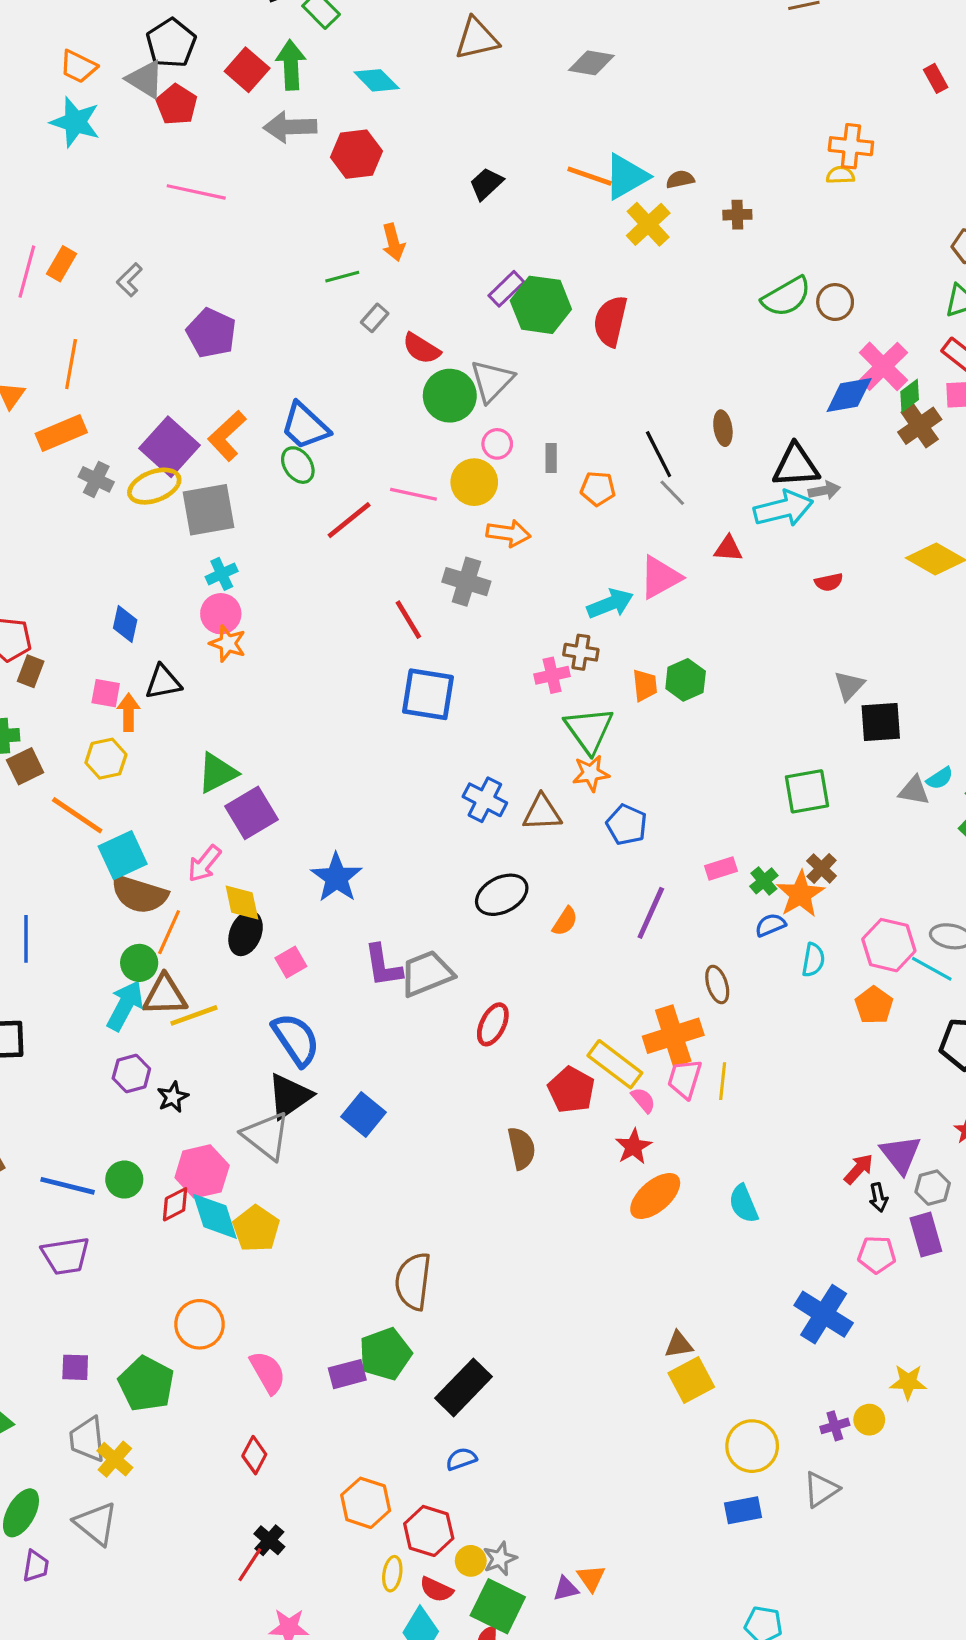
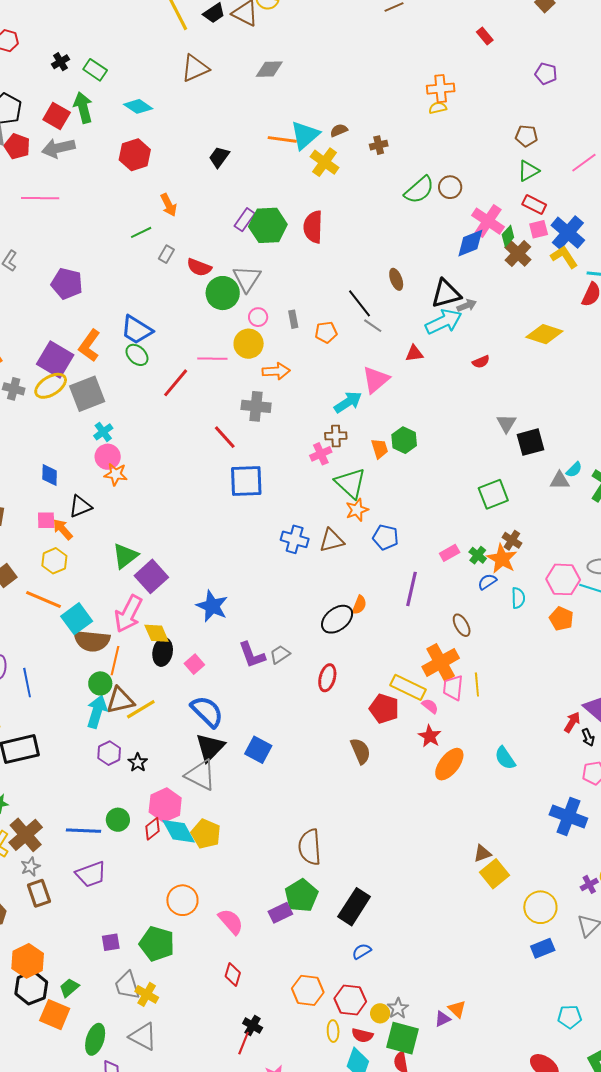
gray arrow: (290, 127) -> (58, 148), moved
orange arrow: (129, 712) -> (63, 529), turned -30
pink arrow: (204, 864) -> (128, 614), size x1.5
black ellipse: (502, 895) -> (337, 619), moved
gray trapezoid: (427, 973) -> (280, 654), size x0.6

